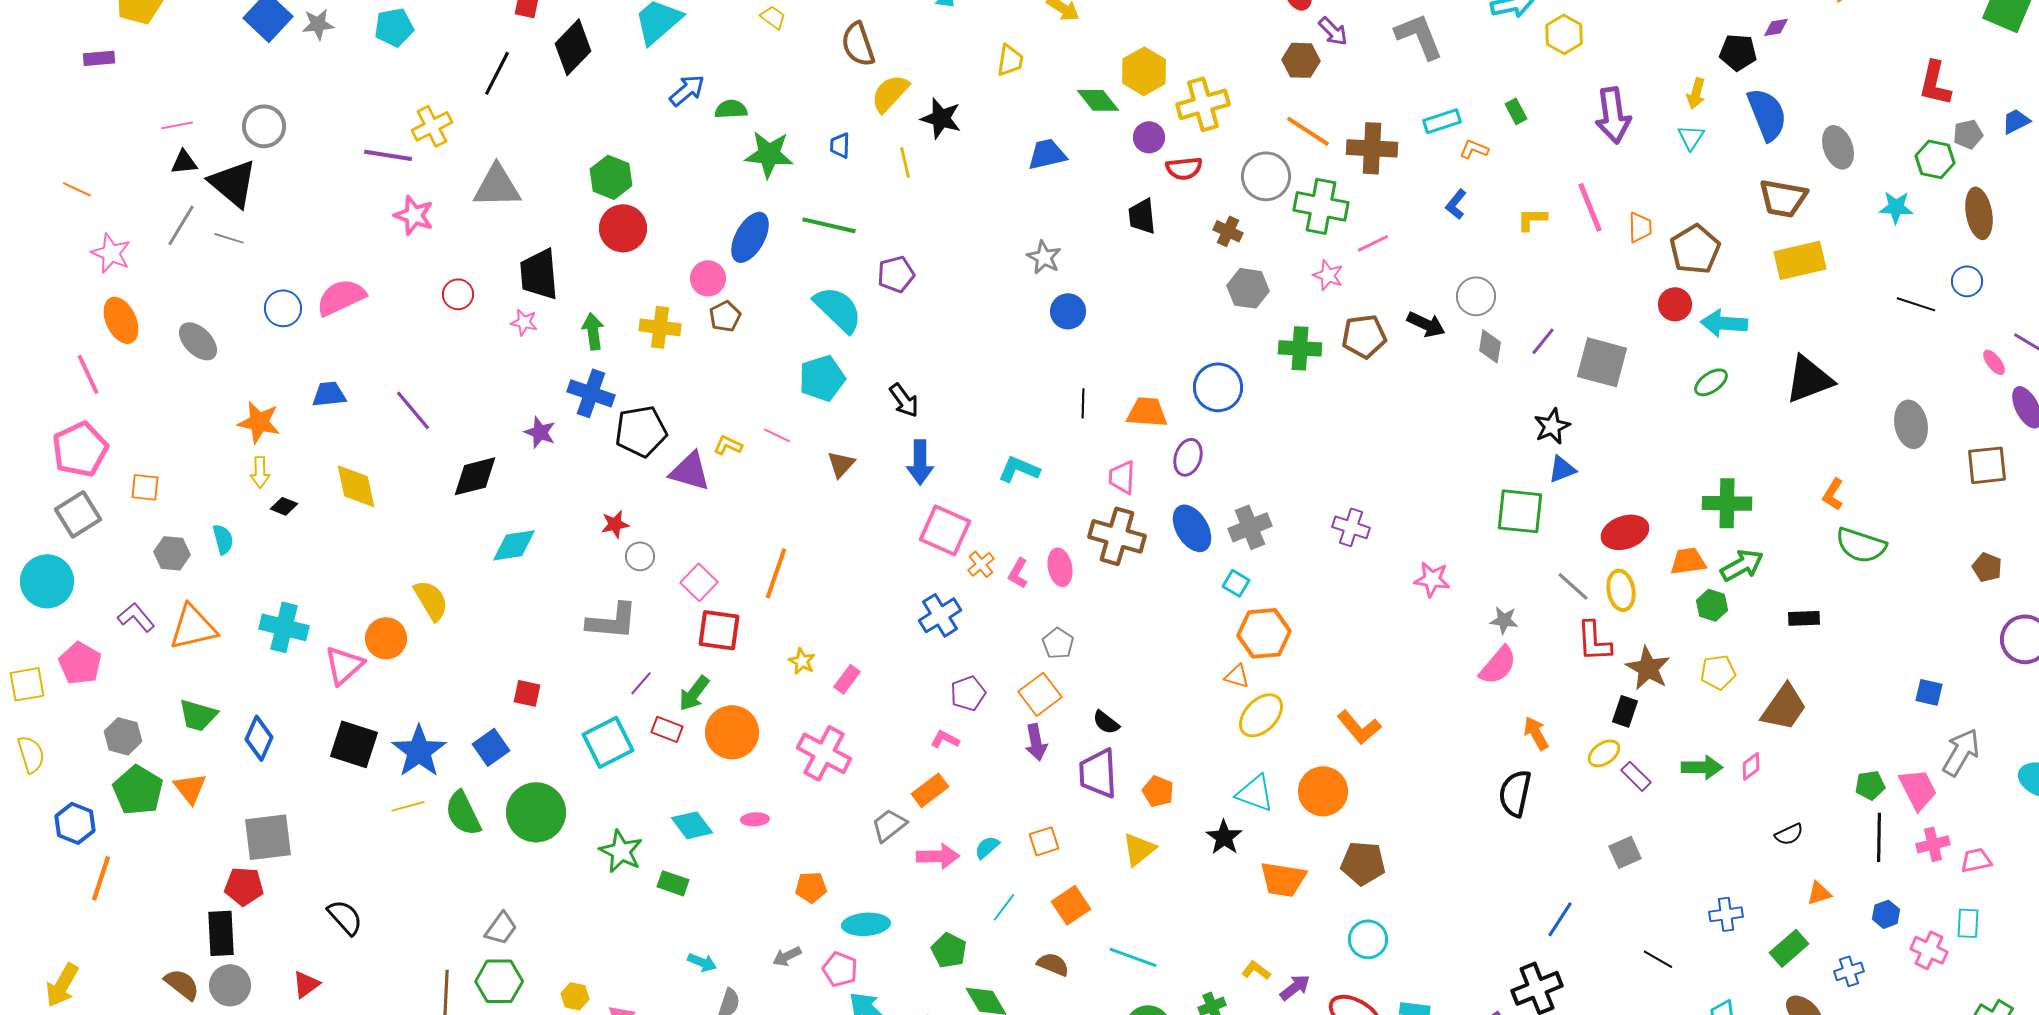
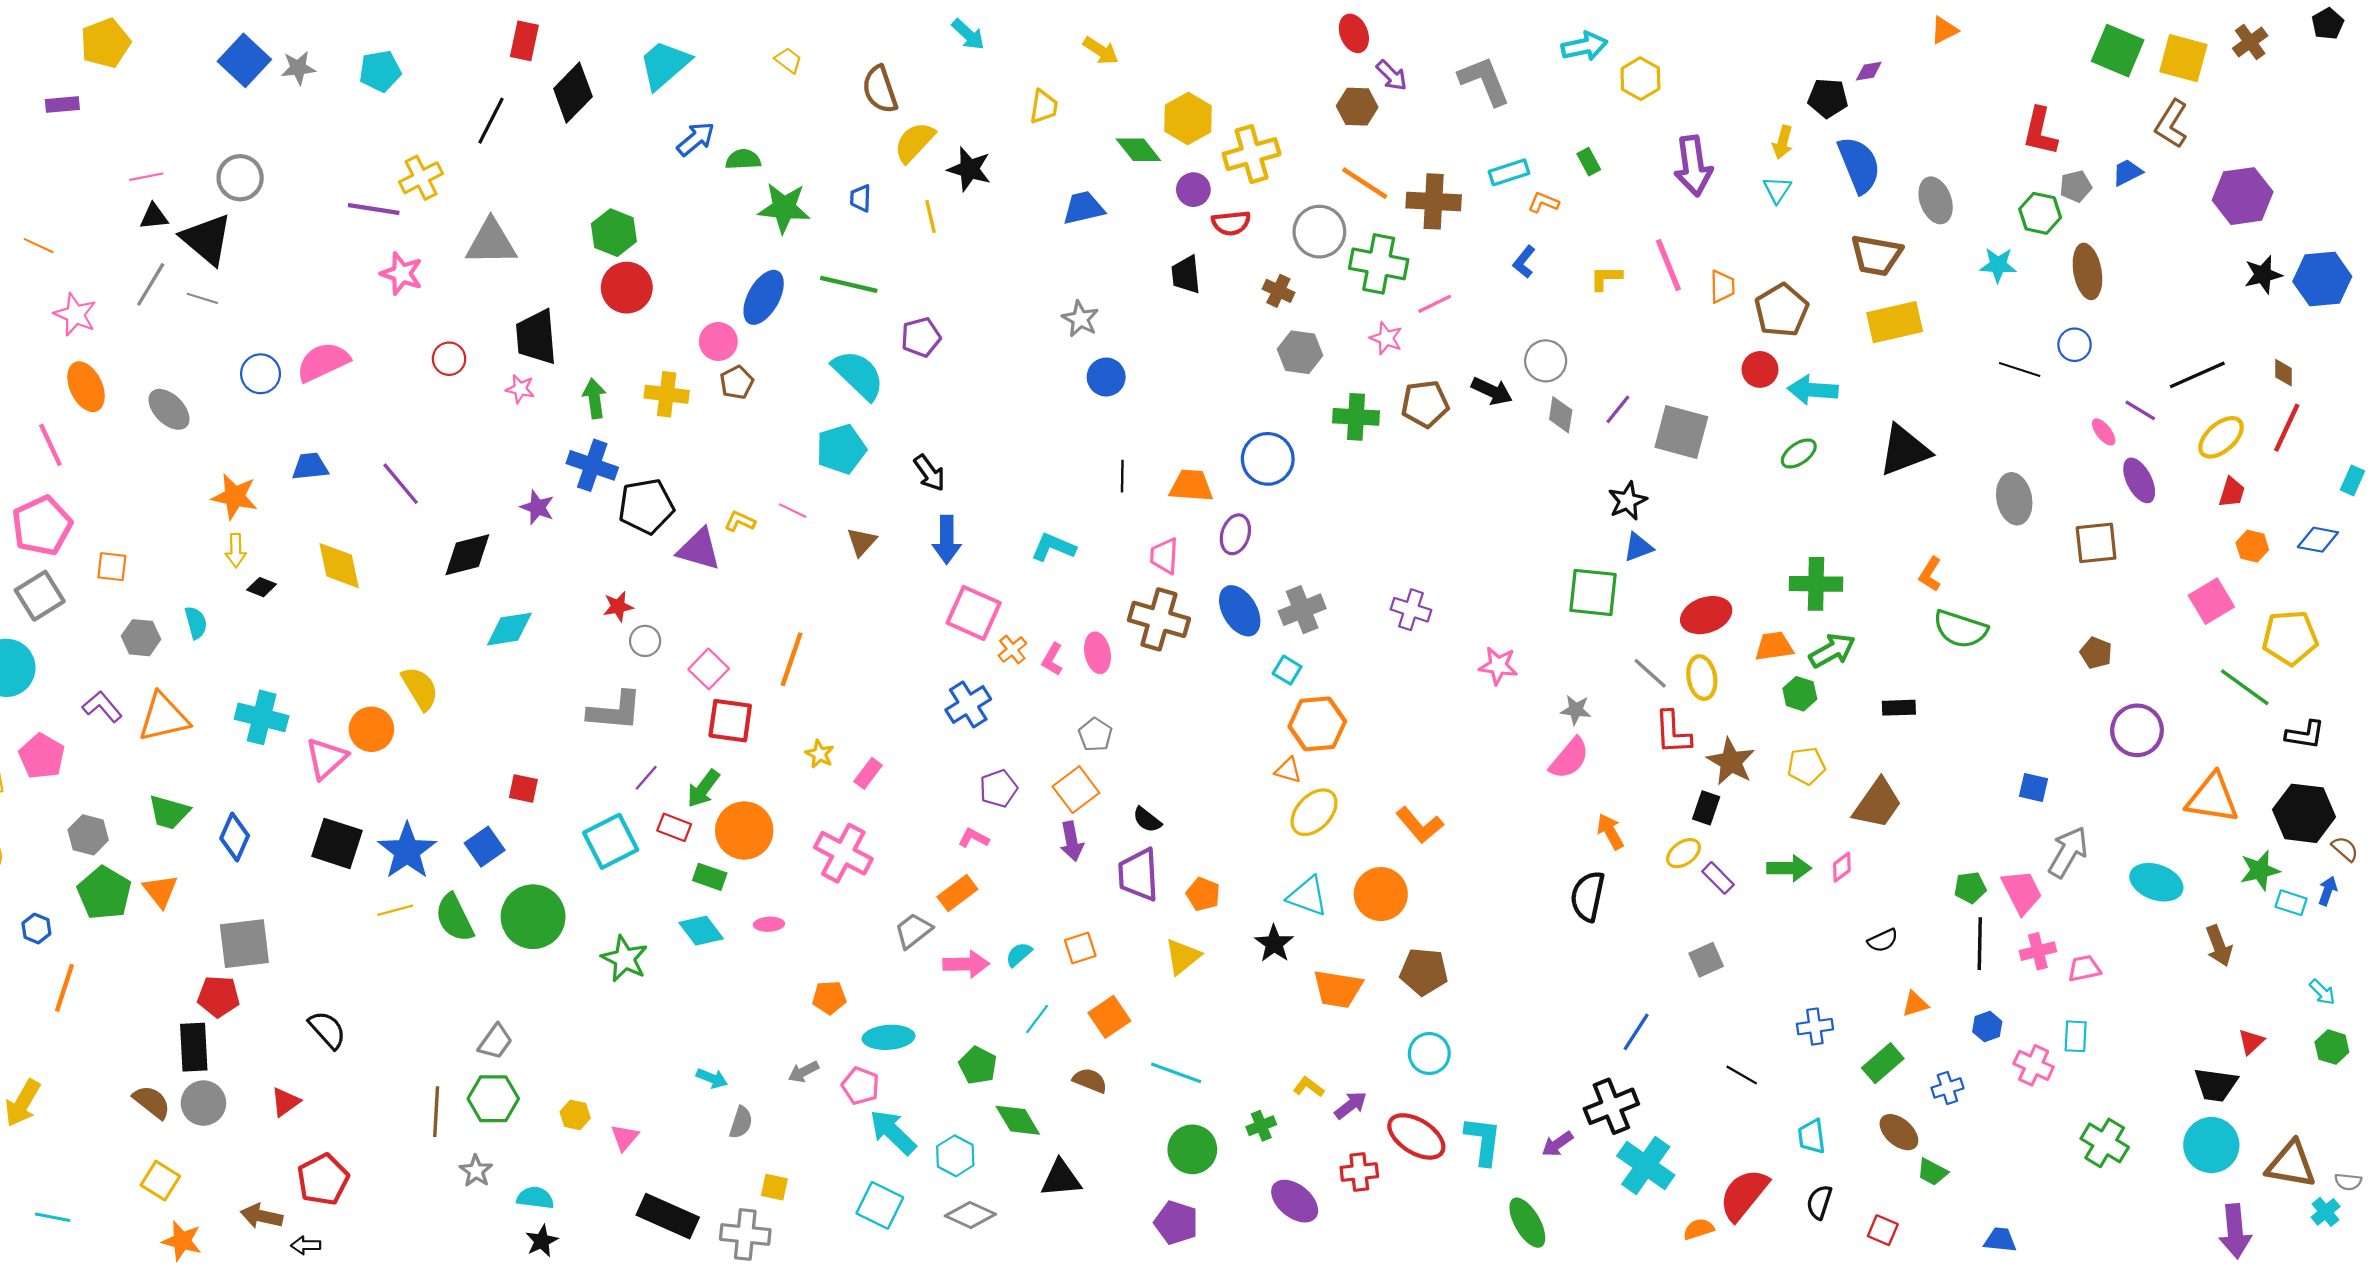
blue hexagon: (75, 823) -> (36, 929), size x0.7
green rectangle: (673, 883) -> (710, 877), moved

